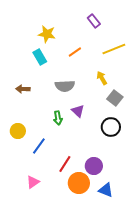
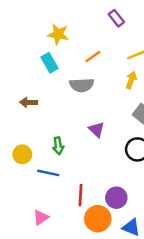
yellow arrow: (102, 78) -> (131, 80), moved, turned 48
gray semicircle: (65, 86) -> (82, 85), moved
green arrow: (58, 118) -> (58, 146), moved
blue line: (39, 146) -> (48, 173), turned 66
red line: (65, 164) -> (80, 195), turned -30

